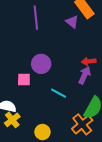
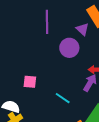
purple circle: (41, 64) -> (69, 48), moved

